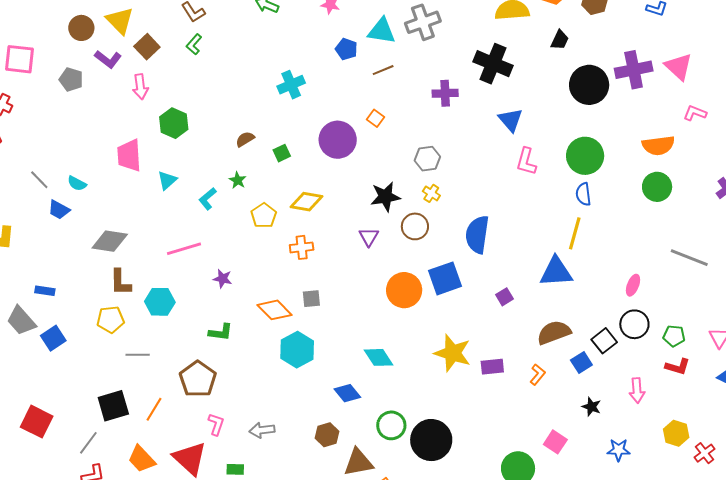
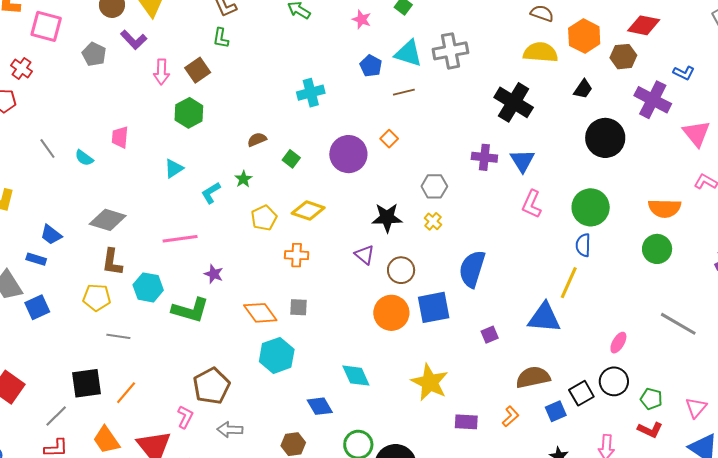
green L-shape: (194, 44) -> (221, 38), turned -40
brown square: (147, 47) -> (198, 70), moved
purple cross: (634, 70) -> (653, 100), moved, turned 30
purple cross: (445, 93) -> (484, 157), moved
green square: (282, 153) -> (291, 159), turned -36
pink trapezoid: (129, 155) -> (120, 137), moved, size x0.7
blue trapezoid: (59, 210) -> (51, 235), moved
brown circle: (415, 226) -> (401, 270), moved
purple triangle: (369, 237) -> (365, 255), turned -30
green L-shape: (221, 332) -> (190, 310), moved, size x1.5
purple rectangle: (492, 367) -> (466, 422), moved
brown pentagon: (198, 379) -> (211, 386), moved

